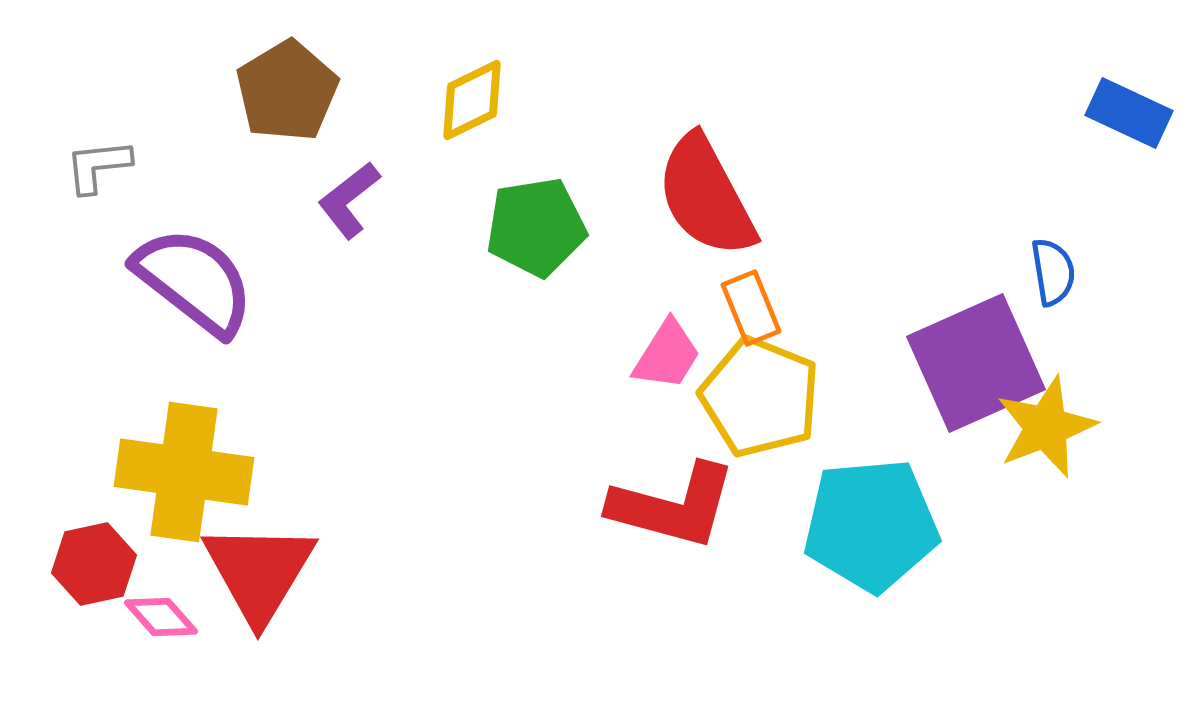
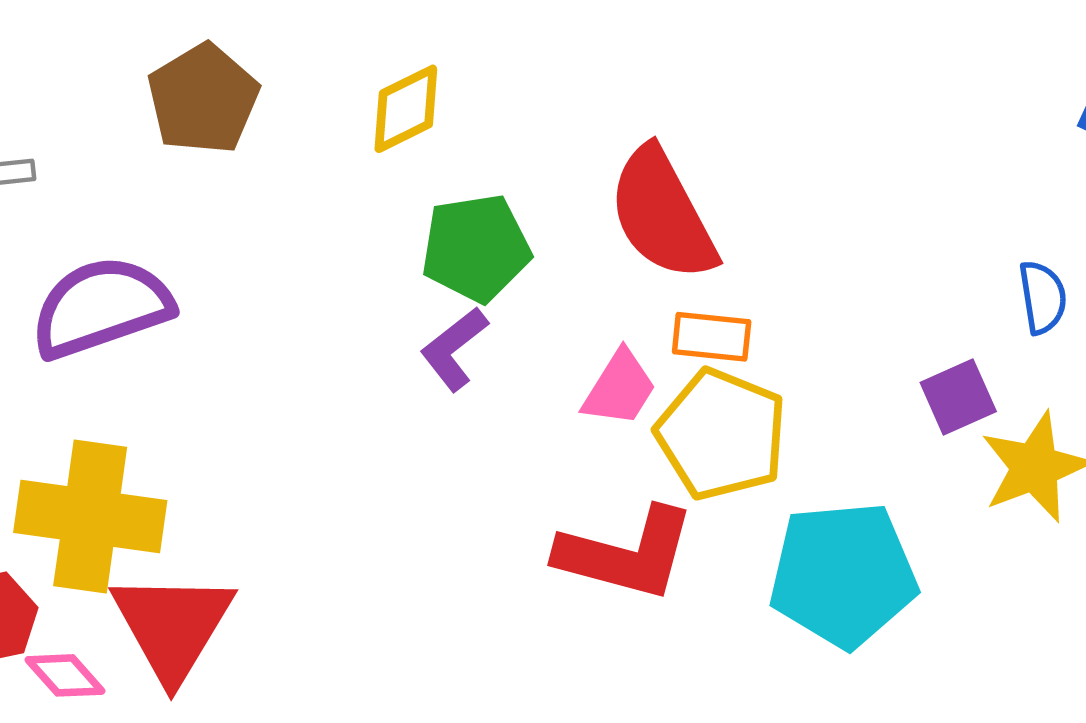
purple L-shape: (349, 200) -> (454, 349), moved
purple semicircle: (194, 281) -> (101, 307), turned -57
orange rectangle: (751, 308) -> (712, 337), turned -62
purple square: (976, 363) -> (958, 397), size x0.5

